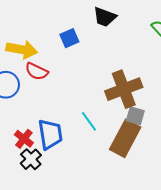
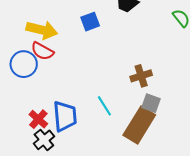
red semicircle: (37, 71) -> (42, 51), moved
brown cross: (124, 89) -> (141, 76), size x0.6

